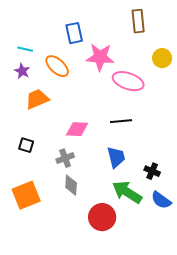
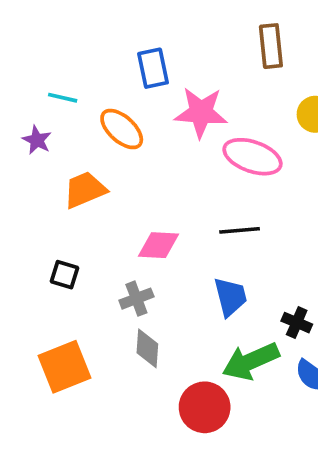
purple star: (22, 71) -> (37, 140), moved
green arrow: (127, 192) -> (251, 361), turned -56

